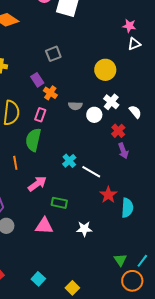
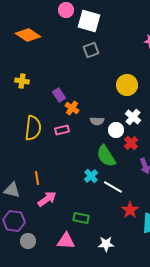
gray square: (53, 54) -> (91, 50), moved
pink rectangle: (40, 115) -> (62, 130), turned 56
red cross: (118, 131) -> (131, 143), moved
green semicircle: (33, 140) -> (106, 156), moved, turned -45
pink arrow: (37, 184) -> (47, 199), moved

